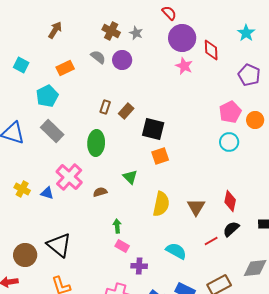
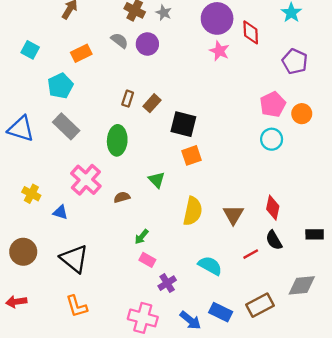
blue triangle: (47, 193) -> (60, 212), moved
green arrow: (117, 226) -> (142, 237), turned -136
black semicircle: (231, 229) -> (274, 240), turned -78
brown circle: (25, 255) -> (23, 252), moved
purple cross: (139, 266) -> (167, 283), turned -35

